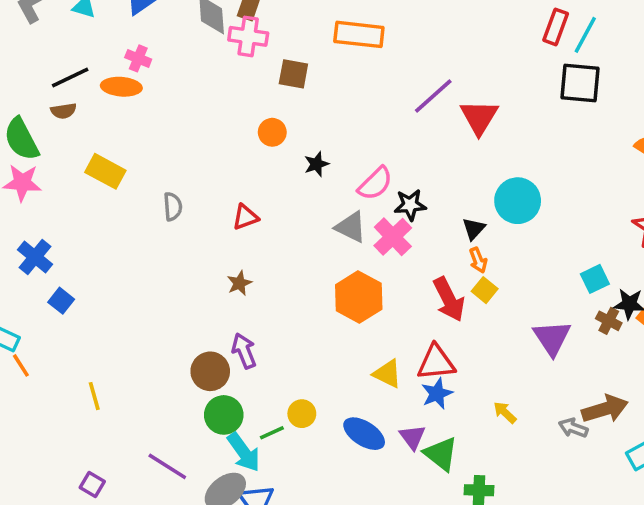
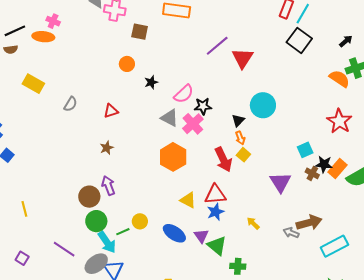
black square: (580, 83) -> (299, 40), turned 30
gray semicircle: (173, 206) -> (70, 104), turned 35

